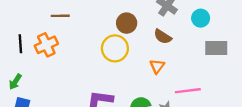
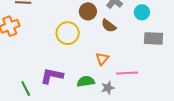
brown circle: (127, 23) -> (88, 11), moved
orange triangle: (157, 66) -> (102, 59), moved

